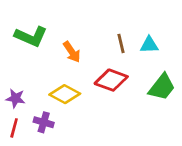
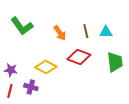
green L-shape: (31, 36) -> (22, 26), turned 30
orange arrow: (72, 52) -> (60, 33), moved
green trapezoid: (162, 87) -> (115, 62), turned -45

